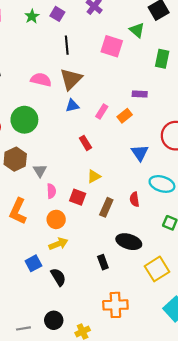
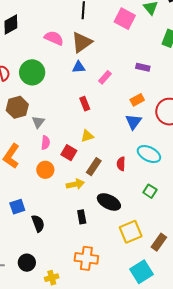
orange rectangle: (125, 116) -> (137, 100), moved
yellow arrow: (58, 244) -> (75, 184), moved

